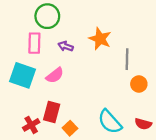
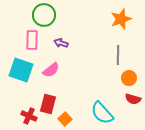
orange star: (100, 39) -> (121, 19), moved, turned 30
red semicircle: (143, 124) -> (133, 99), moved
red cross: (31, 125) -> (29, 116), turned -35

